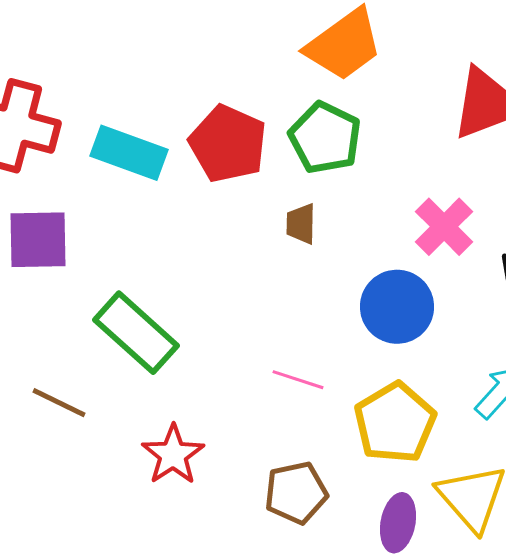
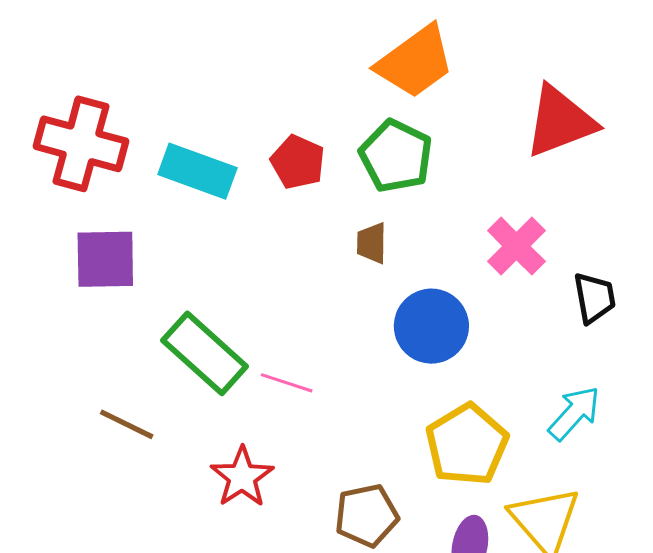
red pentagon: (228, 144) -> (298, 162), size x0.7
blue circle: (397, 307) -> (431, 326), moved
pink line: (298, 380) -> (287, 383), moved

